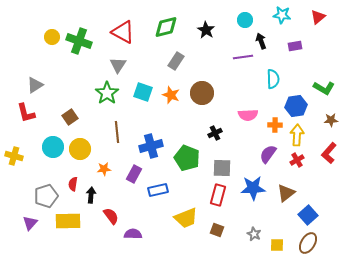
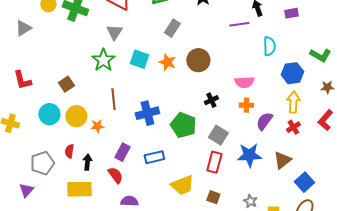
gray triangle: (35, 85) -> (23, 28), moved
orange cross: (275, 125) -> (246, 105), moved
gray square: (222, 168) -> (218, 135), turned 30
orange star: (104, 169) -> (97, 126), moved
purple rectangle: (134, 174) -> (122, 152), moved
red semicircle: (111, 216) -> (115, 175), moved
yellow rectangle: (68, 221) -> (79, 189), moved

